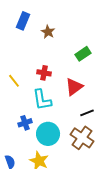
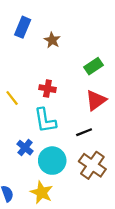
red triangle: (74, 87) -> (96, 100), moved
black line: (87, 113) -> (84, 132), moved
blue cross: (25, 123) -> (25, 148), turned -32

